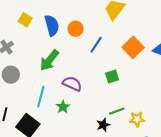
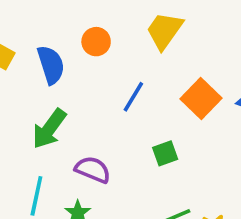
orange circle: (76, 29) -> (96, 42), moved

